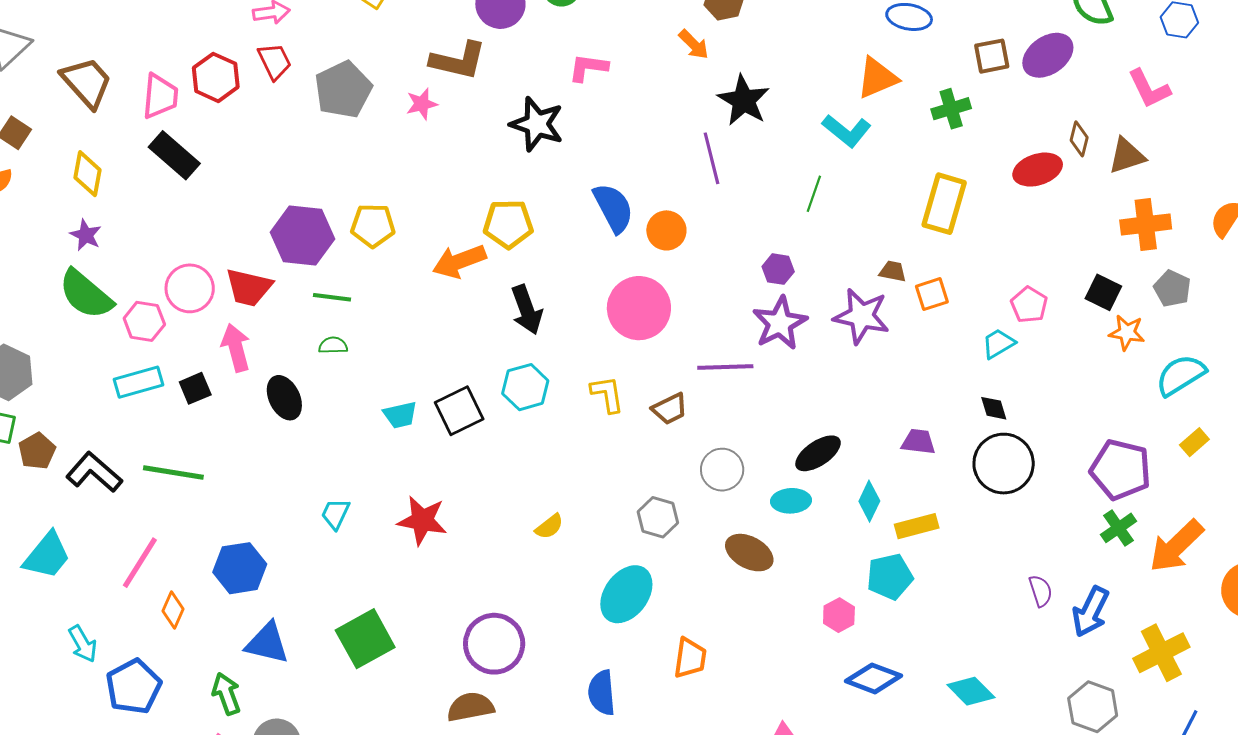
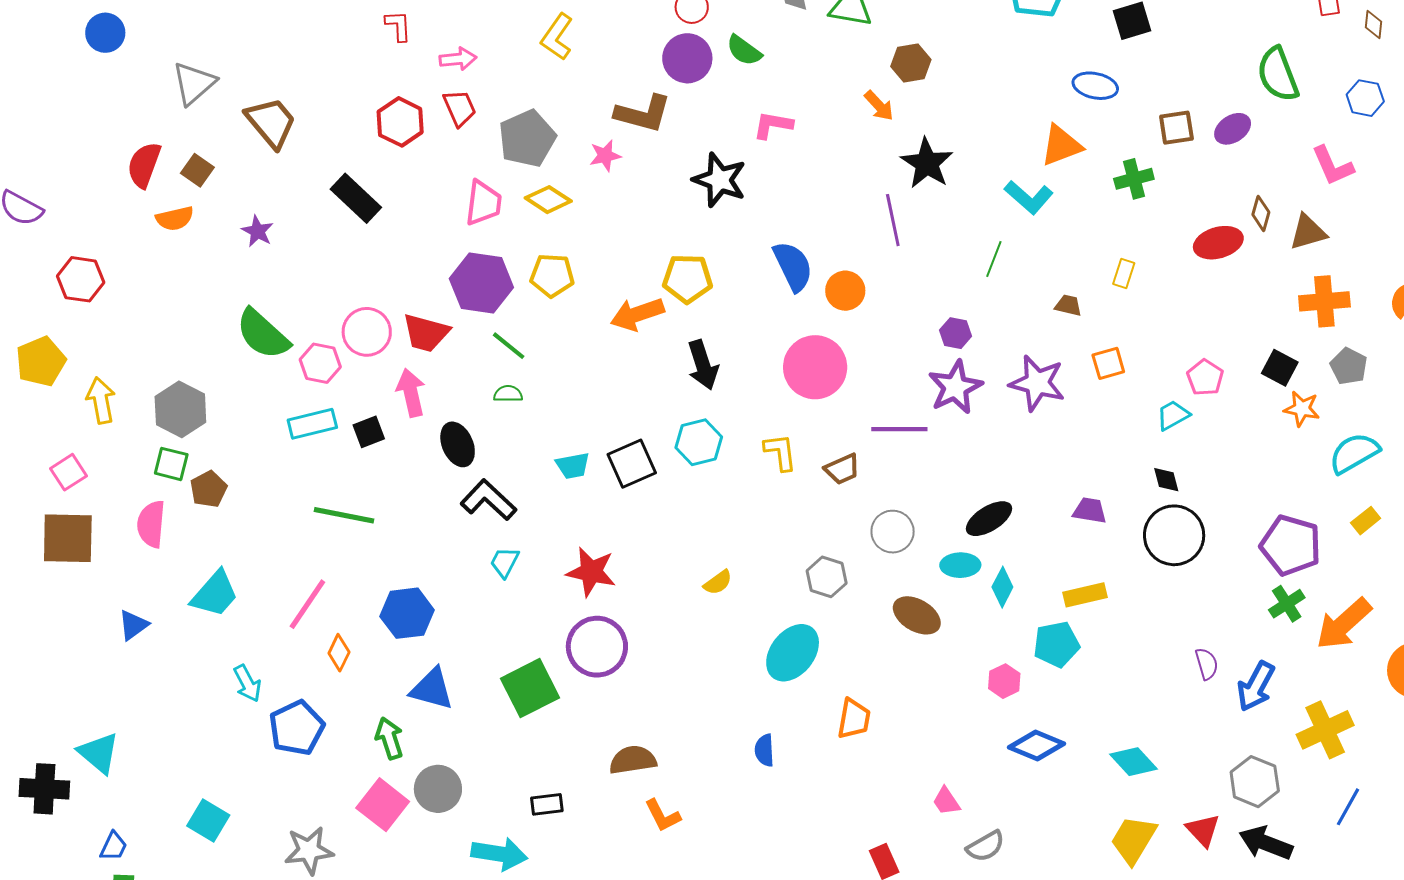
purple ellipse: (1048, 55) -> (1233, 129), size x0.7
pink trapezoid: (160, 96) -> (483, 203), moved
yellow diamond: (87, 174) -> (548, 200), moved, turned -69
yellow rectangle: (944, 204) -> (1124, 273), size x0.5
purple star: (86, 235) -> (258, 231), moved
brown trapezoid: (893, 271) -> (1068, 305), moved
green line: (332, 297) -> (509, 346), turned 30
black L-shape: (94, 472) -> (488, 500), moved
cyan diamond: (869, 501) -> (1002, 587), moved
purple circle: (494, 644) -> (597, 647), moved
blue semicircle: (602, 693) -> (764, 750), size x0.7

